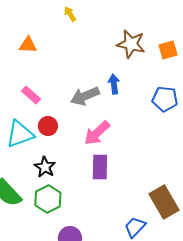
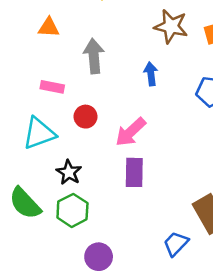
pink rectangle: (31, 95) -> (52, 87), turned -30
gray arrow: (85, 96) -> (94, 56), moved, turned 108
red circle: (48, 126) -> (86, 117), moved

